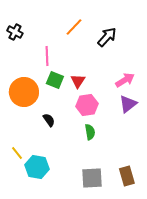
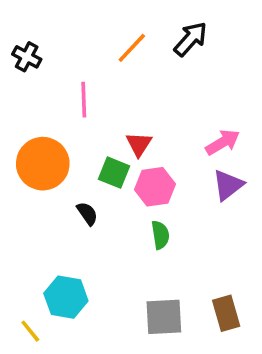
black arrow: (107, 37) -> (191, 39), moved
green square: (55, 80) -> (114, 173), moved
yellow line: (17, 153) -> (30, 331), moved

